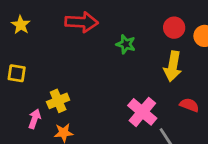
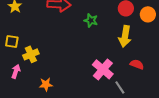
yellow cross: (58, 101) -> (31, 54), moved
pink arrow: (35, 119) -> (16, 71), moved

